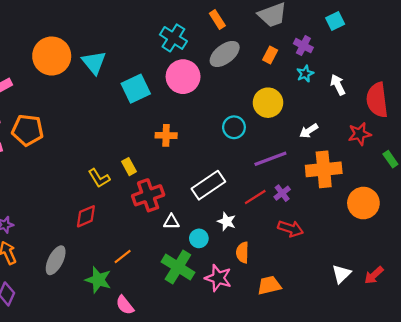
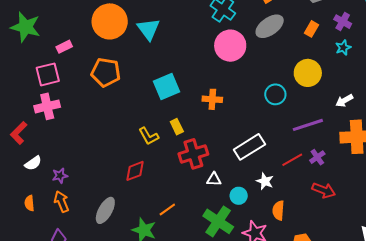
cyan square: (136, 89) -> (167, 86), moved
orange pentagon: (28, 130) -> (106, 72), moved

